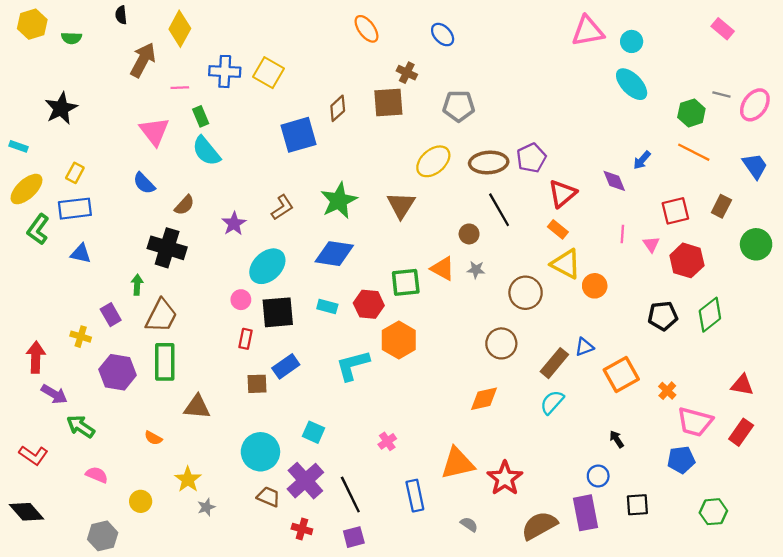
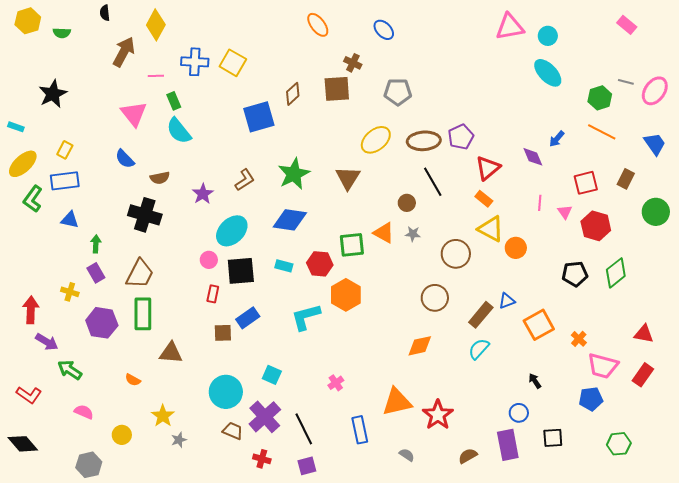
brown semicircle: (184, 205) -> (160, 178), turned 36
green arrow: (137, 285) -> (96, 244), moved
brown semicircle: (539, 526) -> (468, 456), size x0.6

